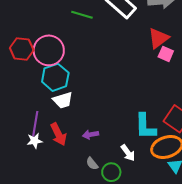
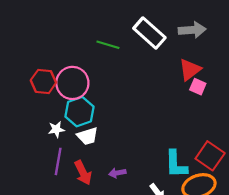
white star: (35, 141) -> (56, 129), moved

